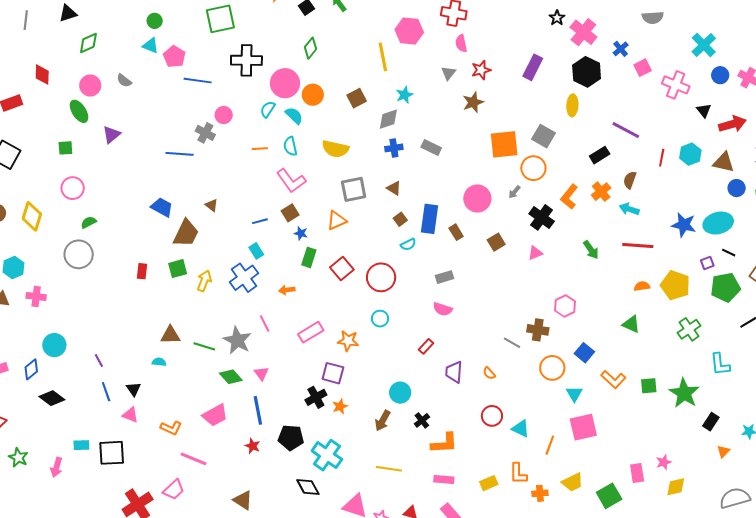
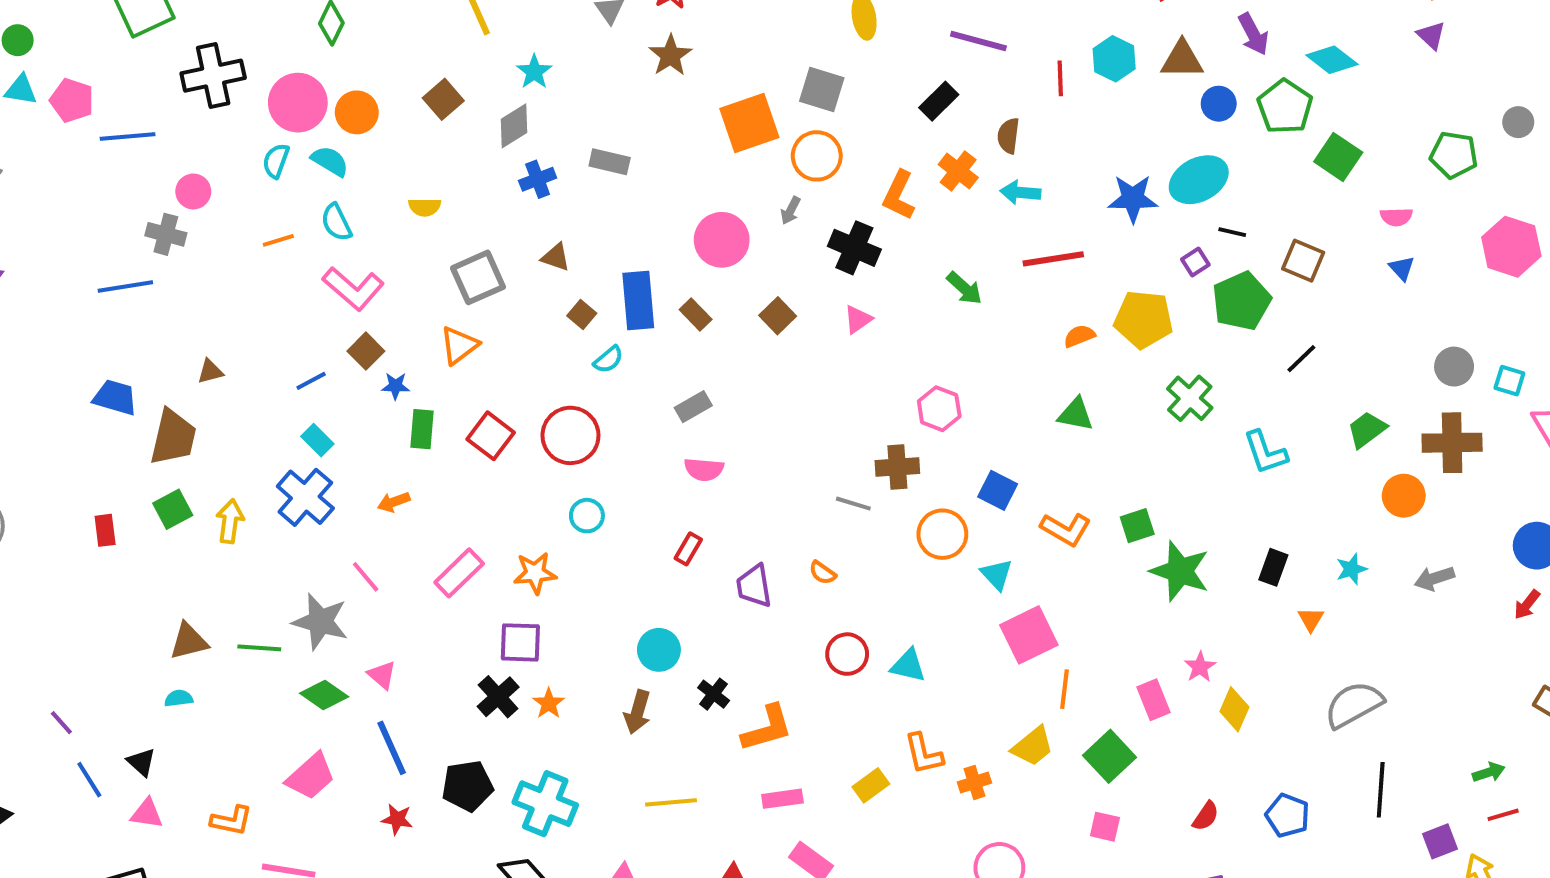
yellow semicircle: (335, 149) -> (425, 207), size x0.6
brown triangle: (212, 205) -> (210, 371), turned -40
green star: (684, 393) -> (1180, 571), moved
orange line: (550, 445) -> (1065, 689), moved
yellow diamond: (676, 487) -> (1234, 709), turned -40

